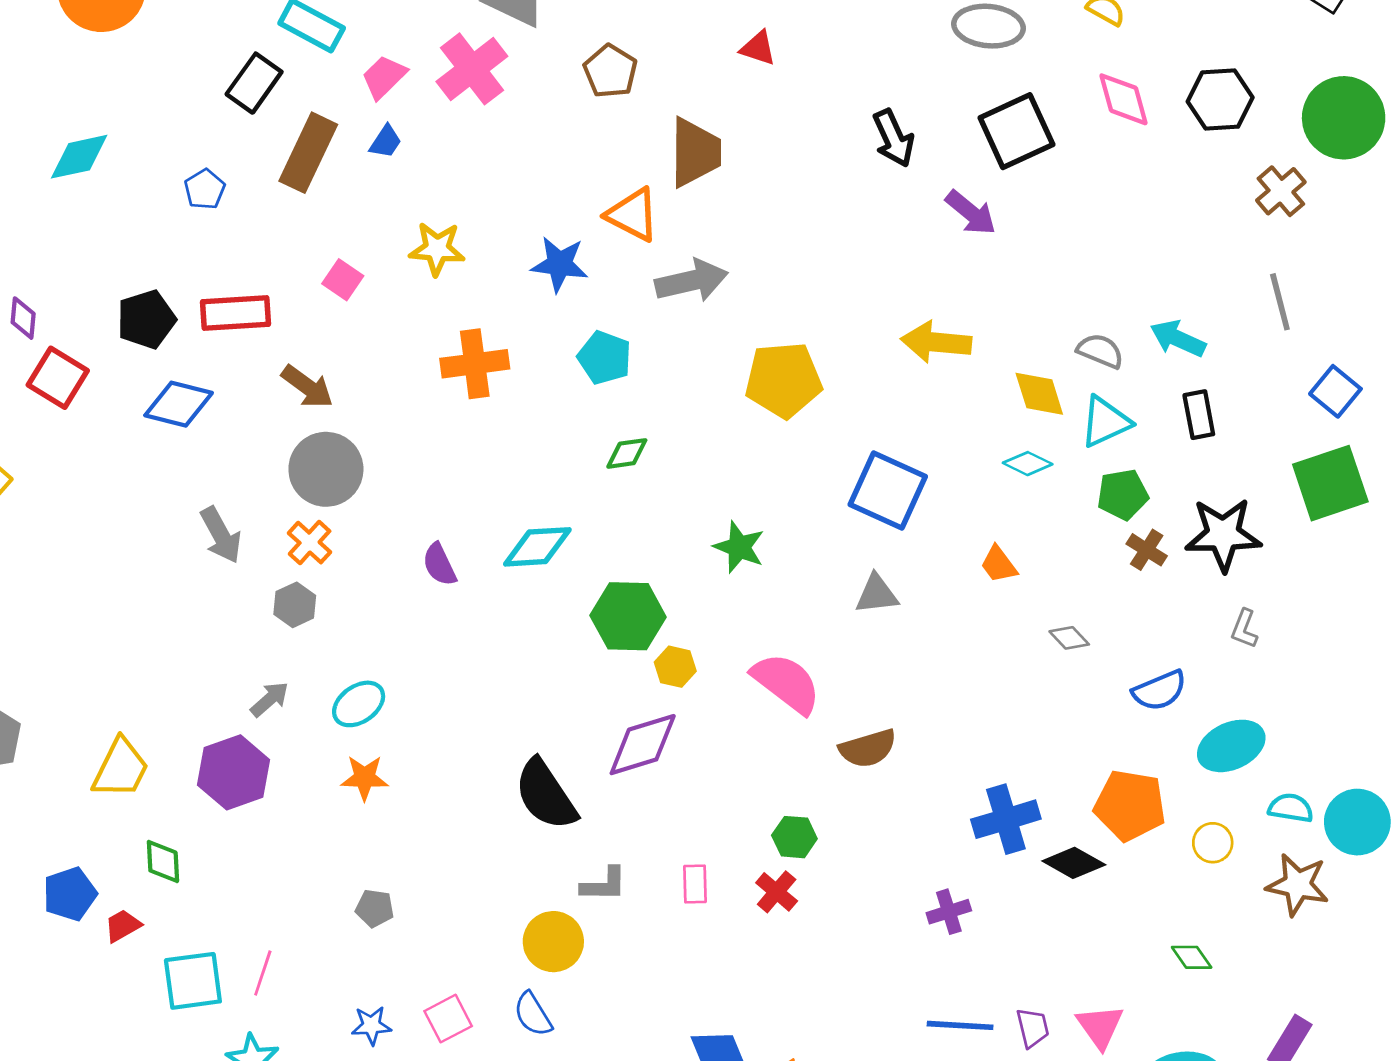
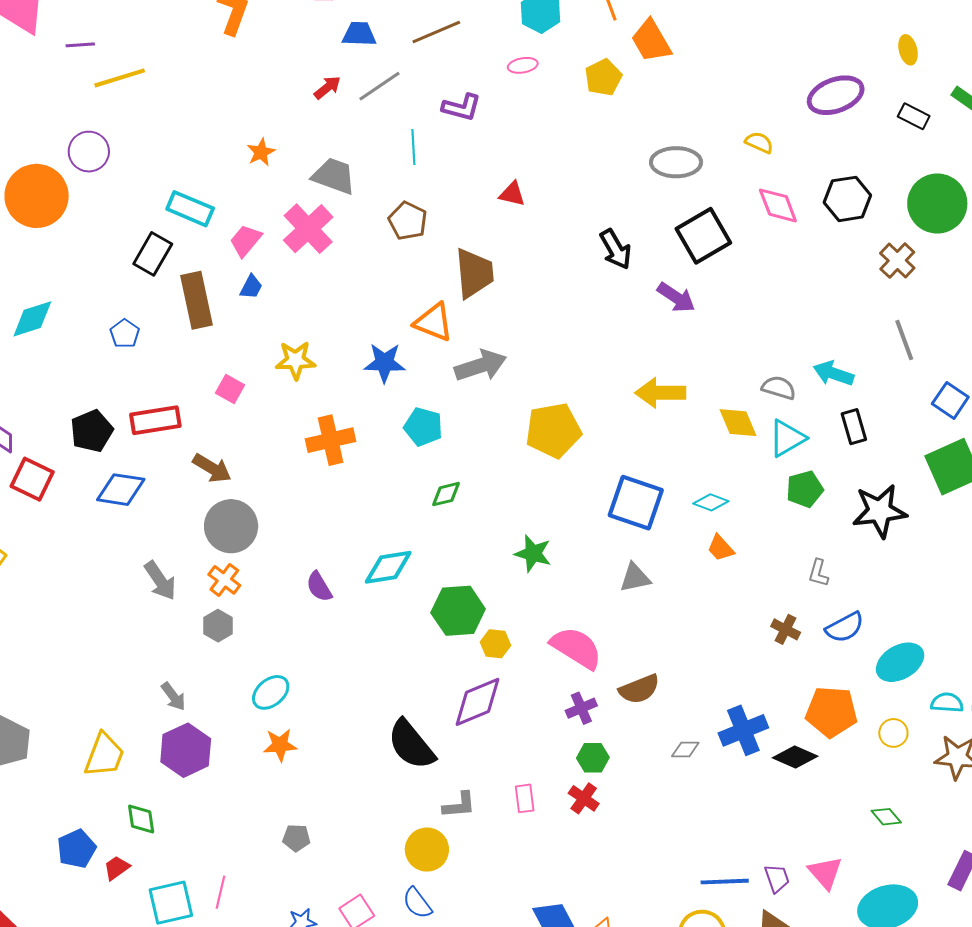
brown rectangle: (308, 153) -> (196, 300), turned -32
cyan diamond: (1028, 464) -> (711, 502), moved
brown cross: (1147, 550) -> (786, 629), moved
gray L-shape: (1244, 629) -> (818, 573), moved
gray diamond: (1069, 638) -> (685, 749), moved, turned -40
gray arrow: (270, 699) -> (173, 696), moved, turned 100
purple cross: (949, 912) -> (581, 708), moved

